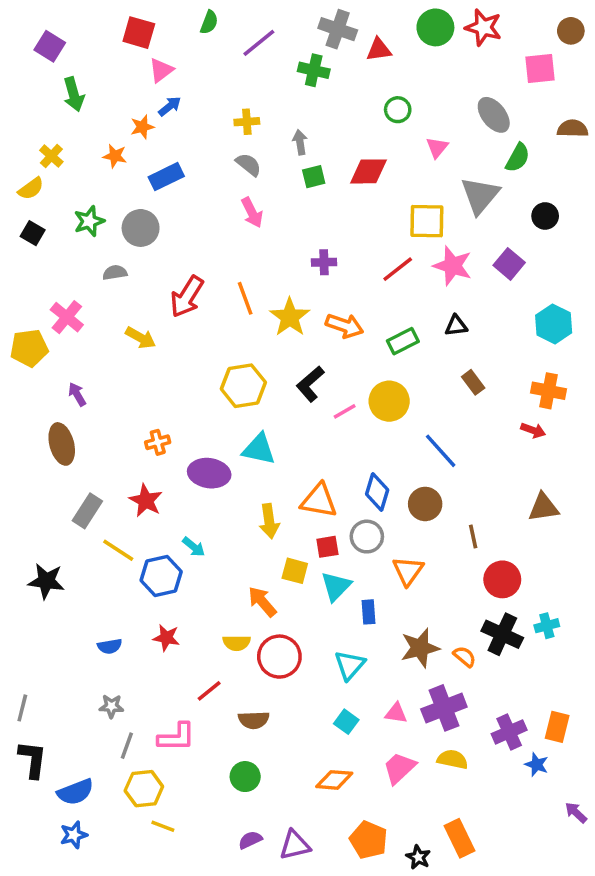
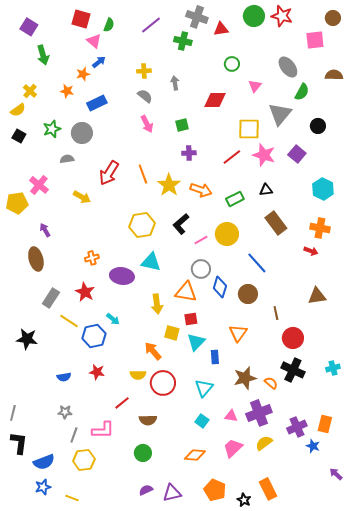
green semicircle: (209, 22) -> (109, 25), moved
pink triangle: (161, 70) -> (94, 41), turned -42
green square: (314, 177) -> (182, 125), moved
brown rectangle: (473, 382) -> (276, 223), size x1.6
gray circle: (367, 537) -> (201, 269), moved
cyan cross: (547, 626) -> (333, 368), moved
yellow semicircle: (453, 759) -> (264, 443), turned -48
yellow line: (163, 826) -> (72, 498), moved

